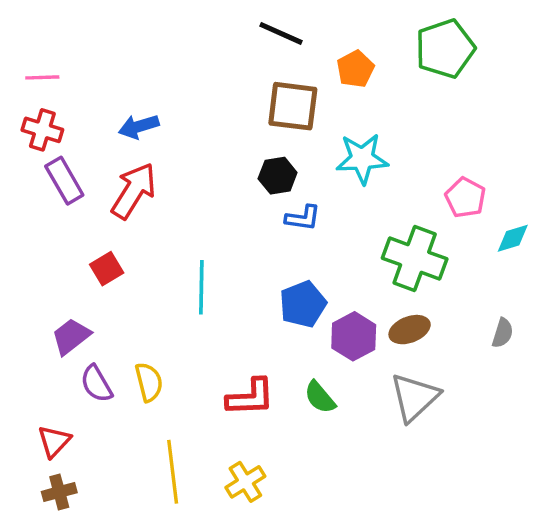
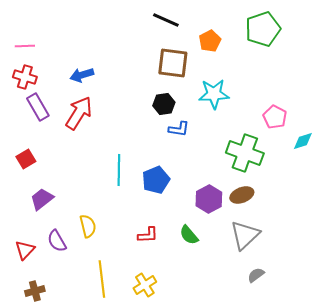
red square: (107, 269) -> (26, 159), moved
blue pentagon: (303, 304) -> (156, 180), moved
gray semicircle: (503, 333) -> (256, 275), moved, turned -144
purple semicircle: (96, 384) -> (57, 241), moved
red L-shape: (250, 397) -> (148, 235), size x0.7
red triangle: (54, 441) -> (25, 250), moved

